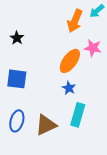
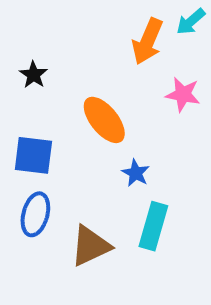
orange ellipse: (70, 61) -> (104, 120), moved, turned -75
blue ellipse: (17, 121) -> (35, 214), moved

